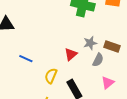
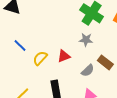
gray star: (90, 43) -> (86, 40), moved
yellow semicircle: (51, 76) -> (40, 58), moved

